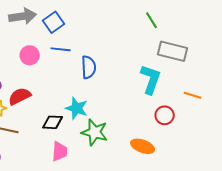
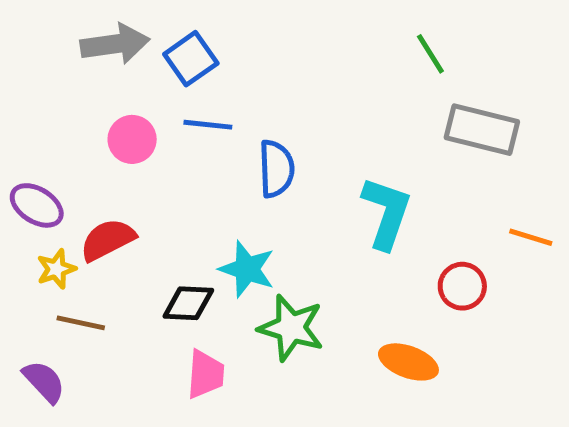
cyan L-shape: (151, 79) -> (386, 213), moved

